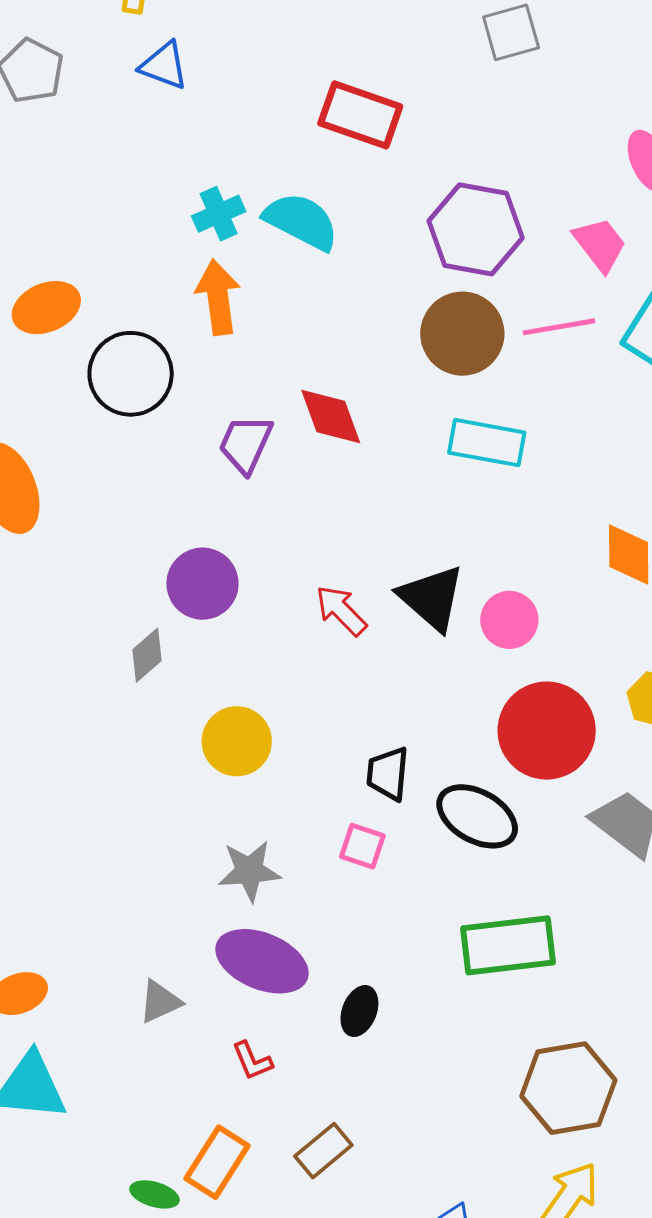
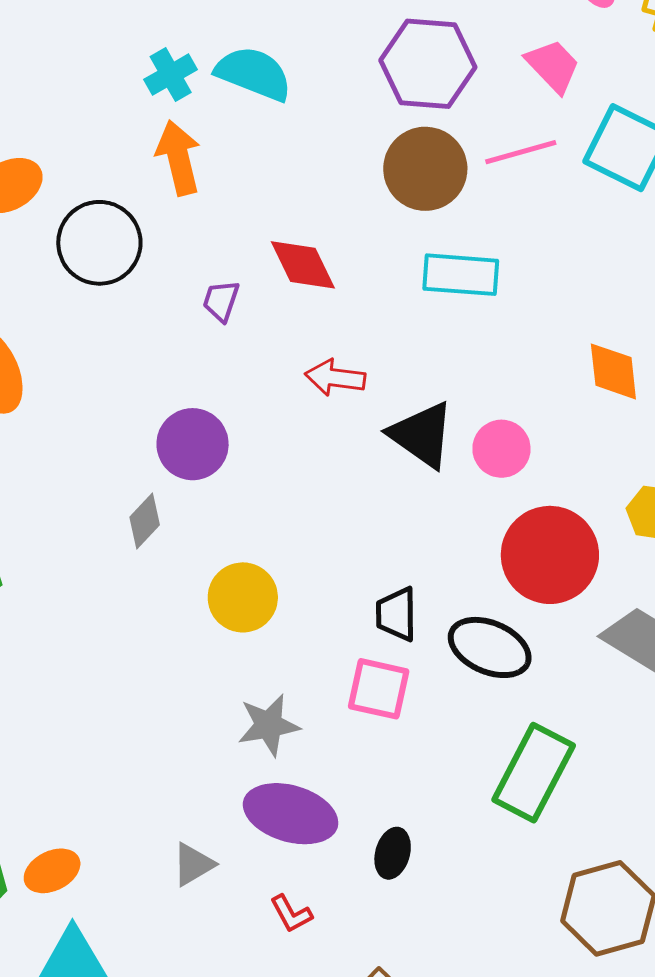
purple trapezoid: (246, 444) -> (221, 301), size x0.7
red arrow: (341, 610) -> (335, 378), moved, turned -32
pink square: (362, 846) -> (379, 689), size x1.4
green rectangle: (508, 945) -> (534, 773), turned -50

